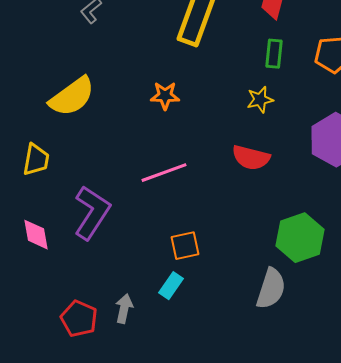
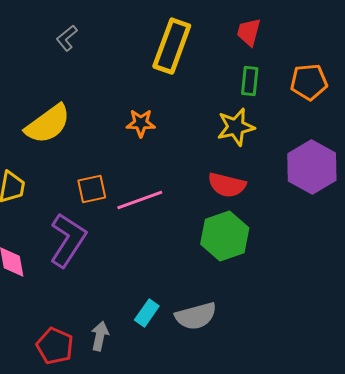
yellow star: (260, 100) -> (236, 127), size x1.4
green hexagon: (300, 238) -> (225, 236), moved
orange square: (185, 246) -> (92, 189), moved
gray semicircle: (271, 289) -> (196, 316), moved, turned 57

